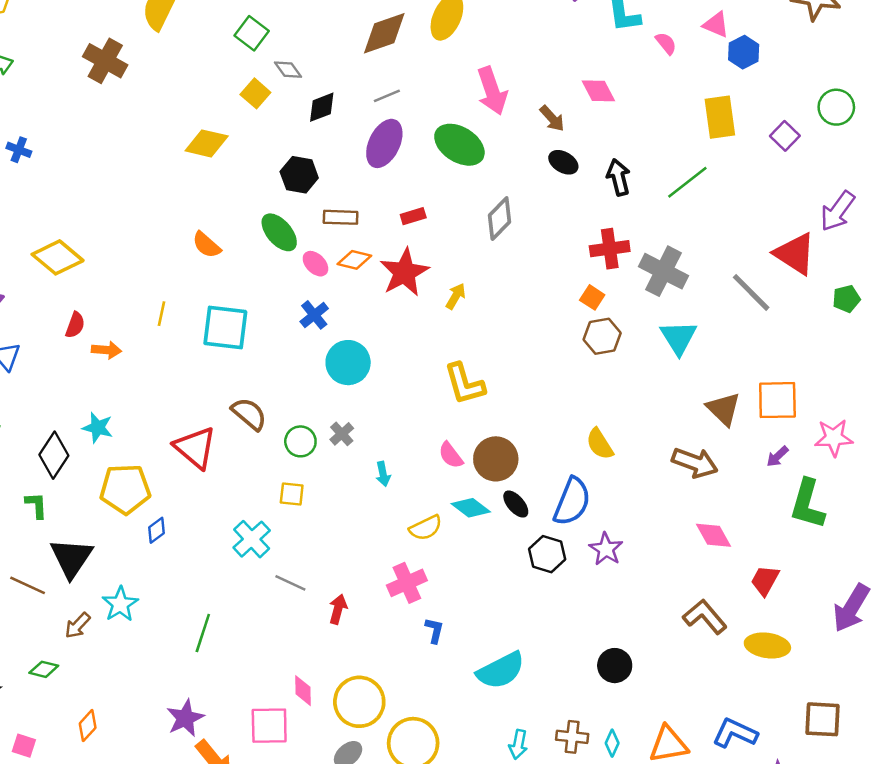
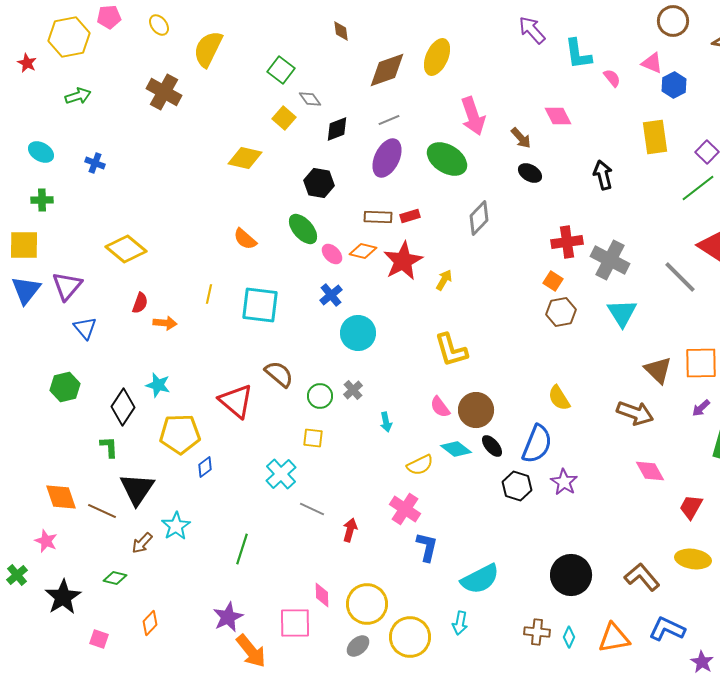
black arrow: (618, 177) -> (603, 175), moved
green line: (687, 182) -> (698, 188), moved
brown rectangle: (341, 217) -> (378, 217), moved
pink cross: (407, 583) -> (405, 509), turned -32
brown L-shape: (705, 617) -> (642, 577), moved
blue L-shape: (434, 630) -> (427, 547), size x1.4
black circle: (615, 666) -> (571, 575), size x1.5
cyan arrow: (518, 744) -> (460, 623), moved

